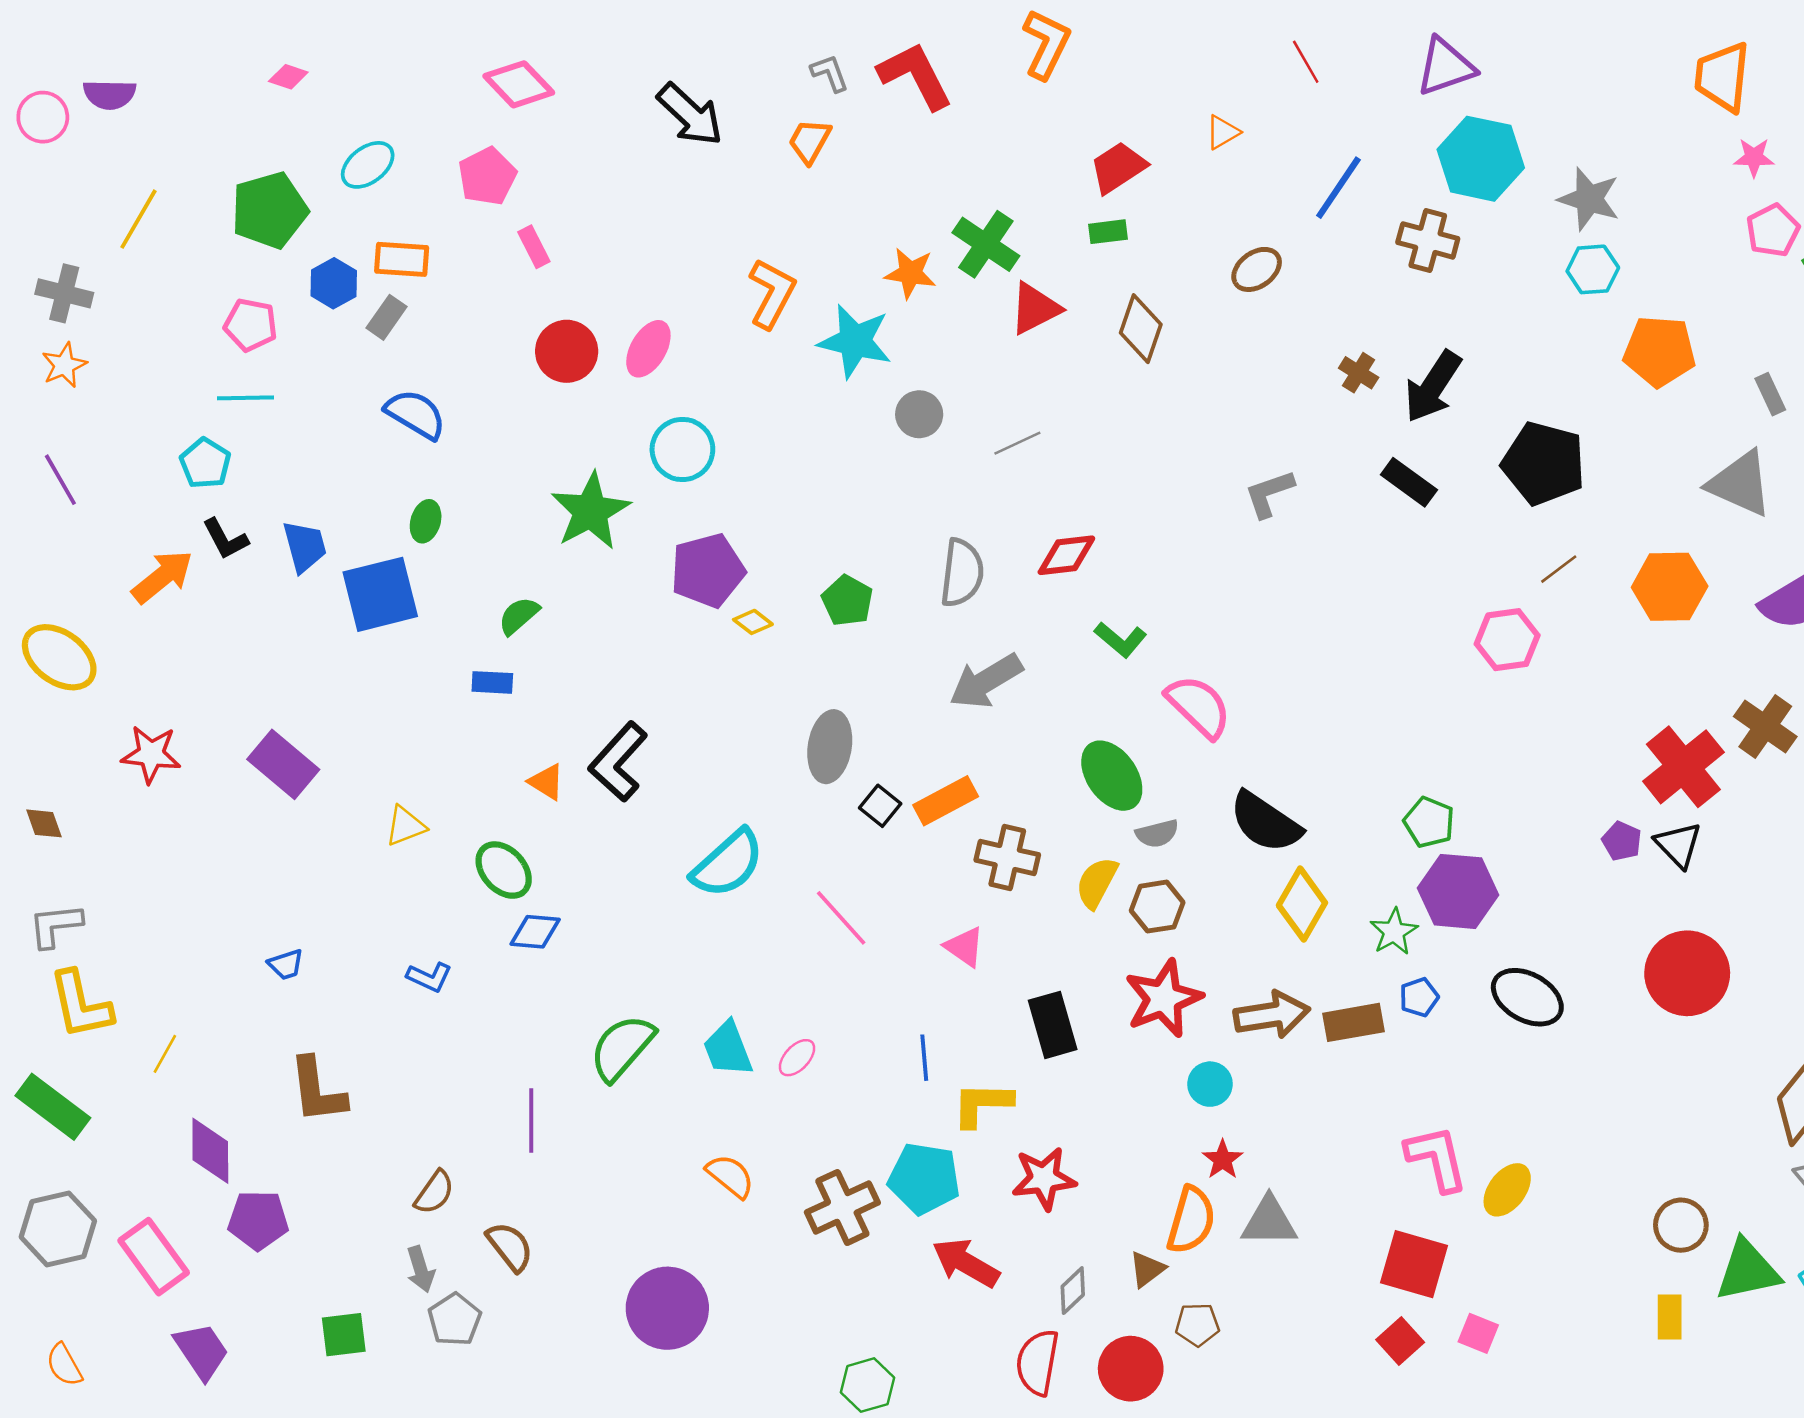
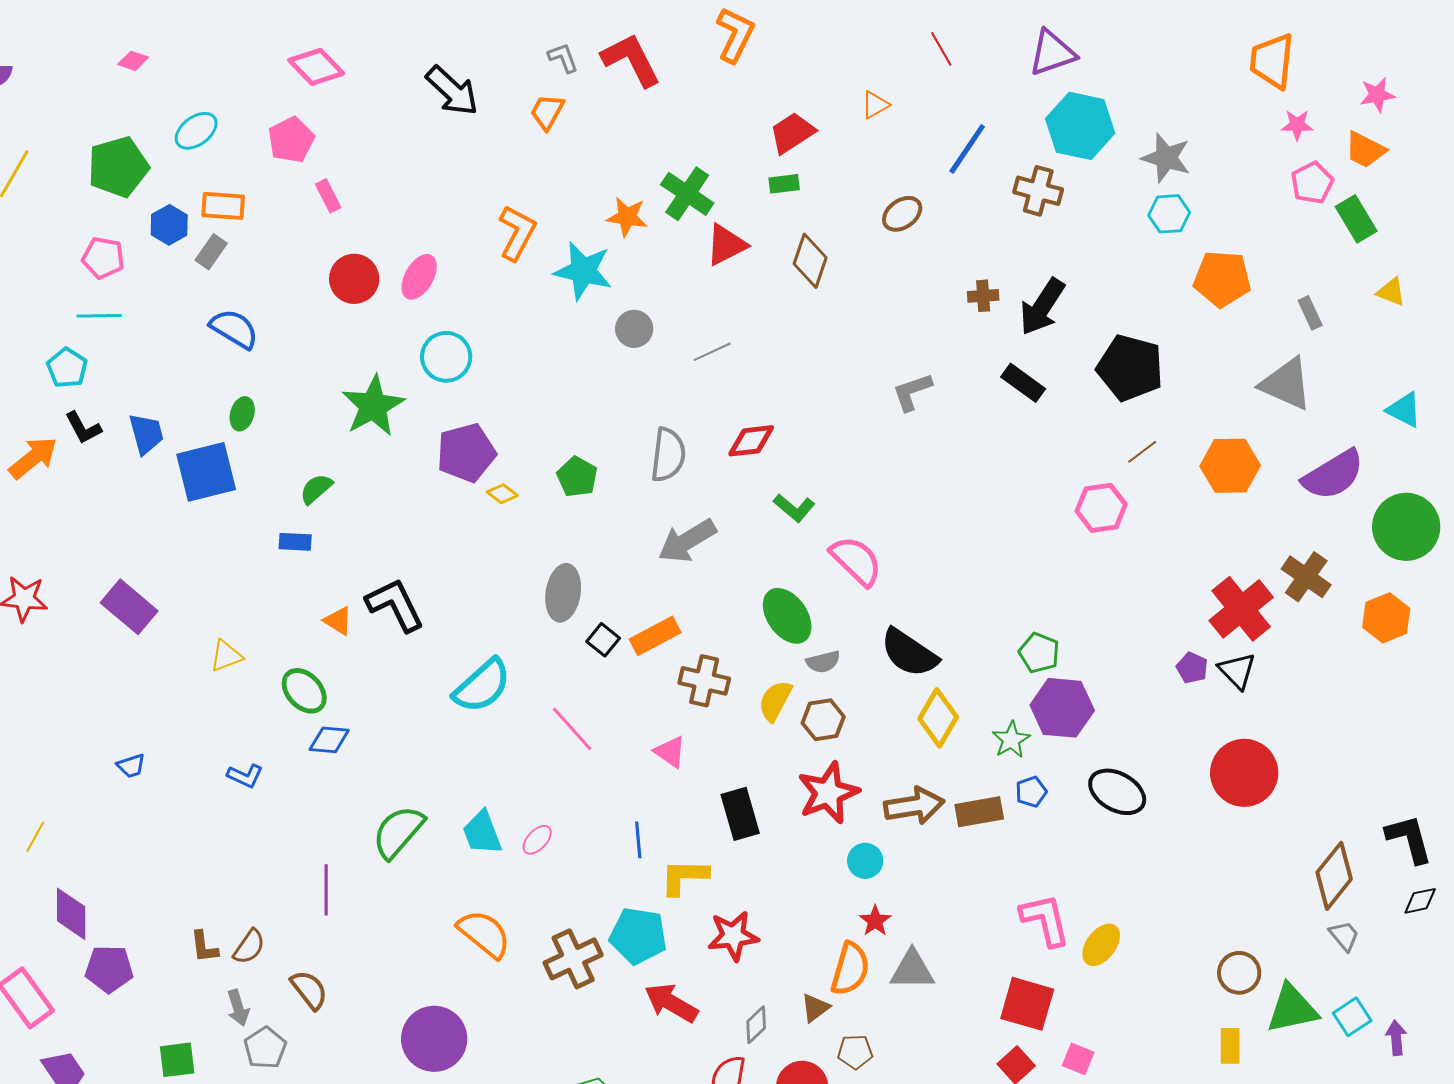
brown cross: (1359, 373) -> (983, 296), turned -36
black L-shape: (618, 762) -> (395, 605), turned 112
brown L-shape: (317, 1090) -> (204, 947), moved, size x0.6
orange semicircle: (730, 1176) -> (484, 934), size x1.4

